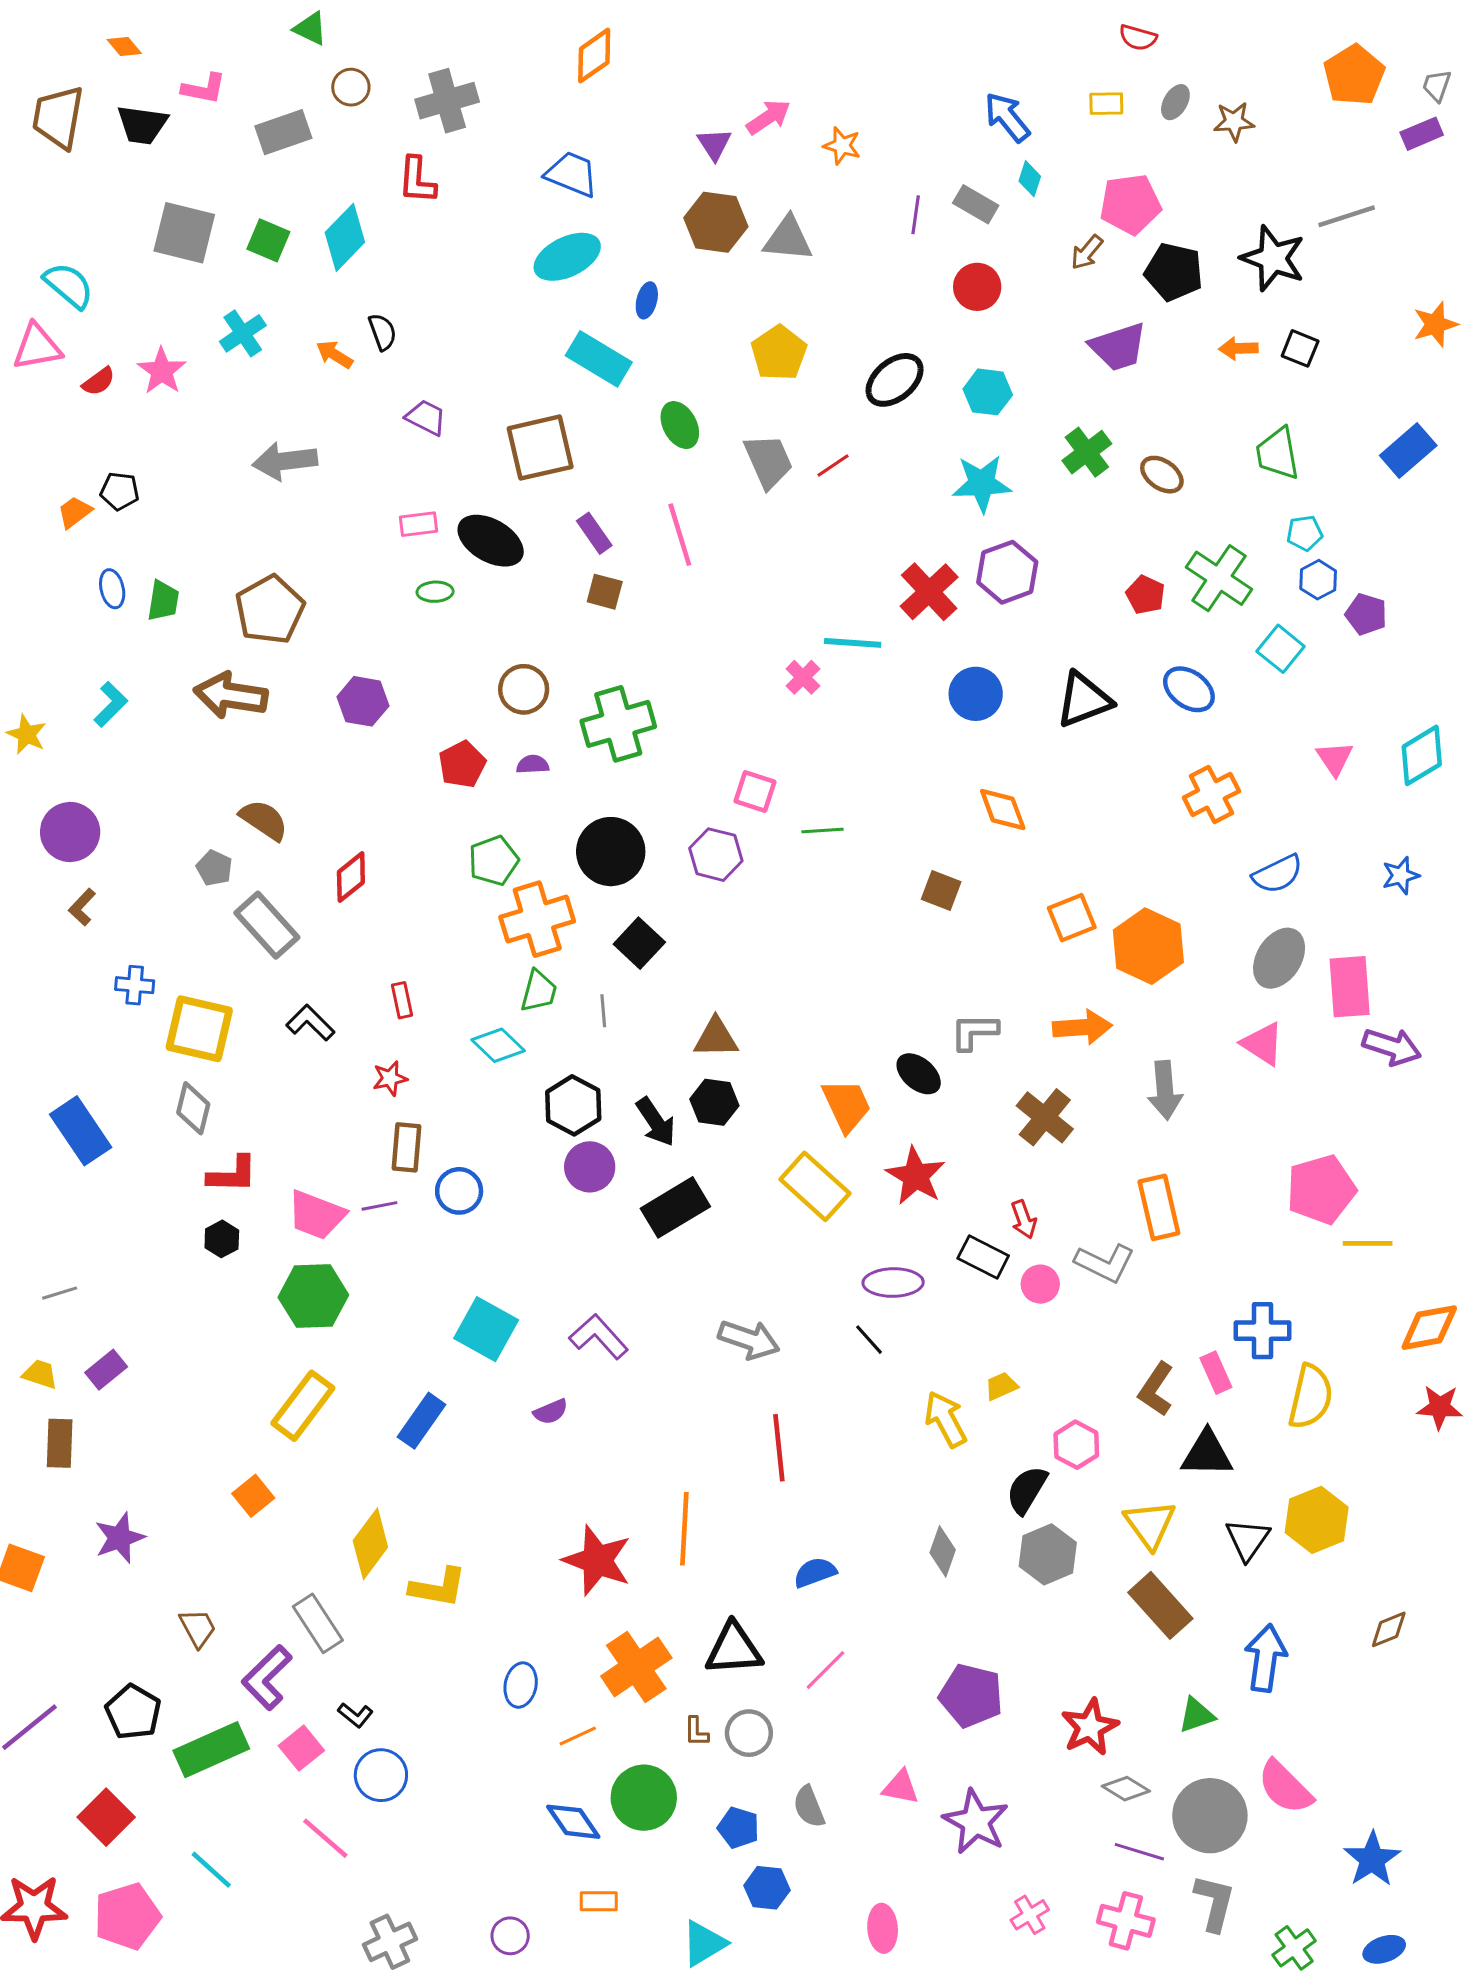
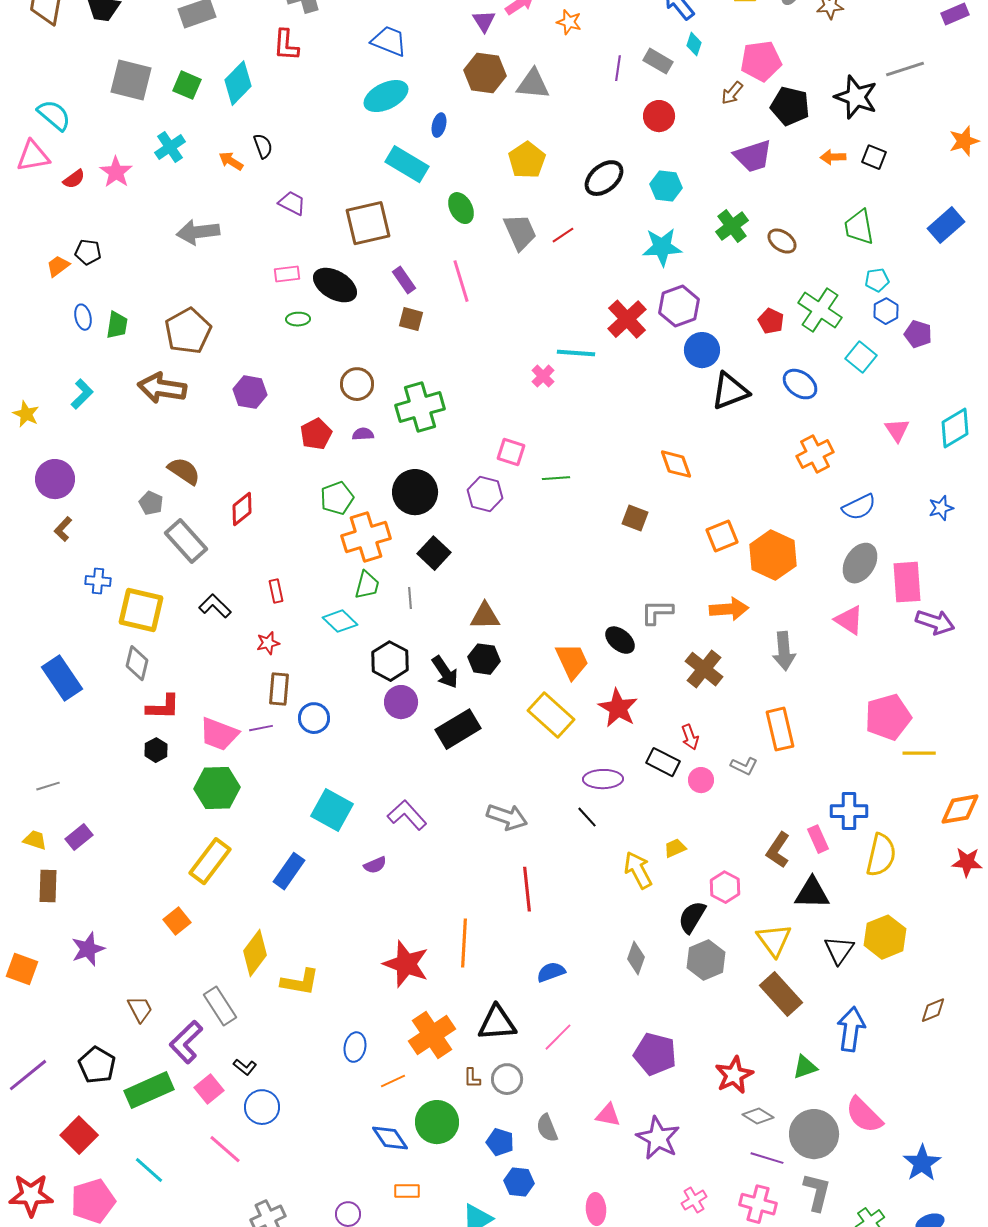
blue circle: (976, 694) -> (702, 350), moved
gray L-shape: (1105, 1263) -> (744, 766), size x0.7

